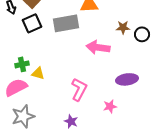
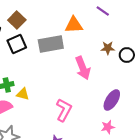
pink arrow: (98, 47) -> (83, 68), turned -120
purple ellipse: (127, 79) -> (112, 100), turned -50
pink star: (110, 106) -> (108, 127), moved

